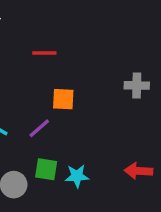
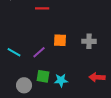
gray cross: (137, 85) -> (89, 41), moved
orange square: (63, 99) -> (60, 40), moved

